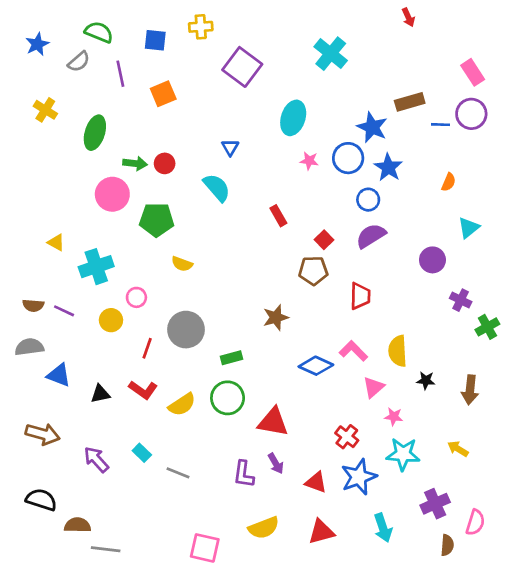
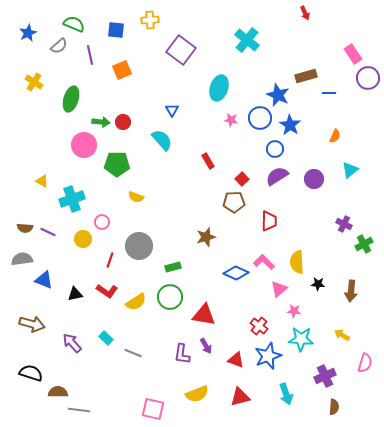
purple circle: (471, 114) -> (368, 78), moved
purple circle: (432, 260) -> (314, 179), moved
pink semicircle: (475, 522) -> (365, 363), moved

